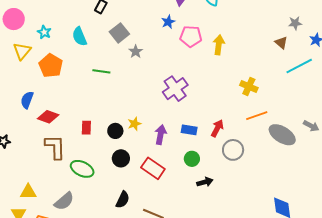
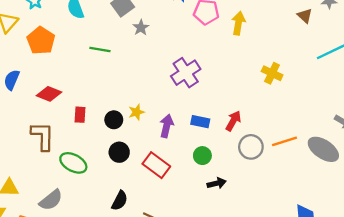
brown triangle: (281, 43) -> (305, 16), moved
orange line: (257, 116) -> (284, 141), moved
red diamond: (48, 117) -> (49, 94), moved
gray ellipse: (282, 135) -> (323, 149), moved

